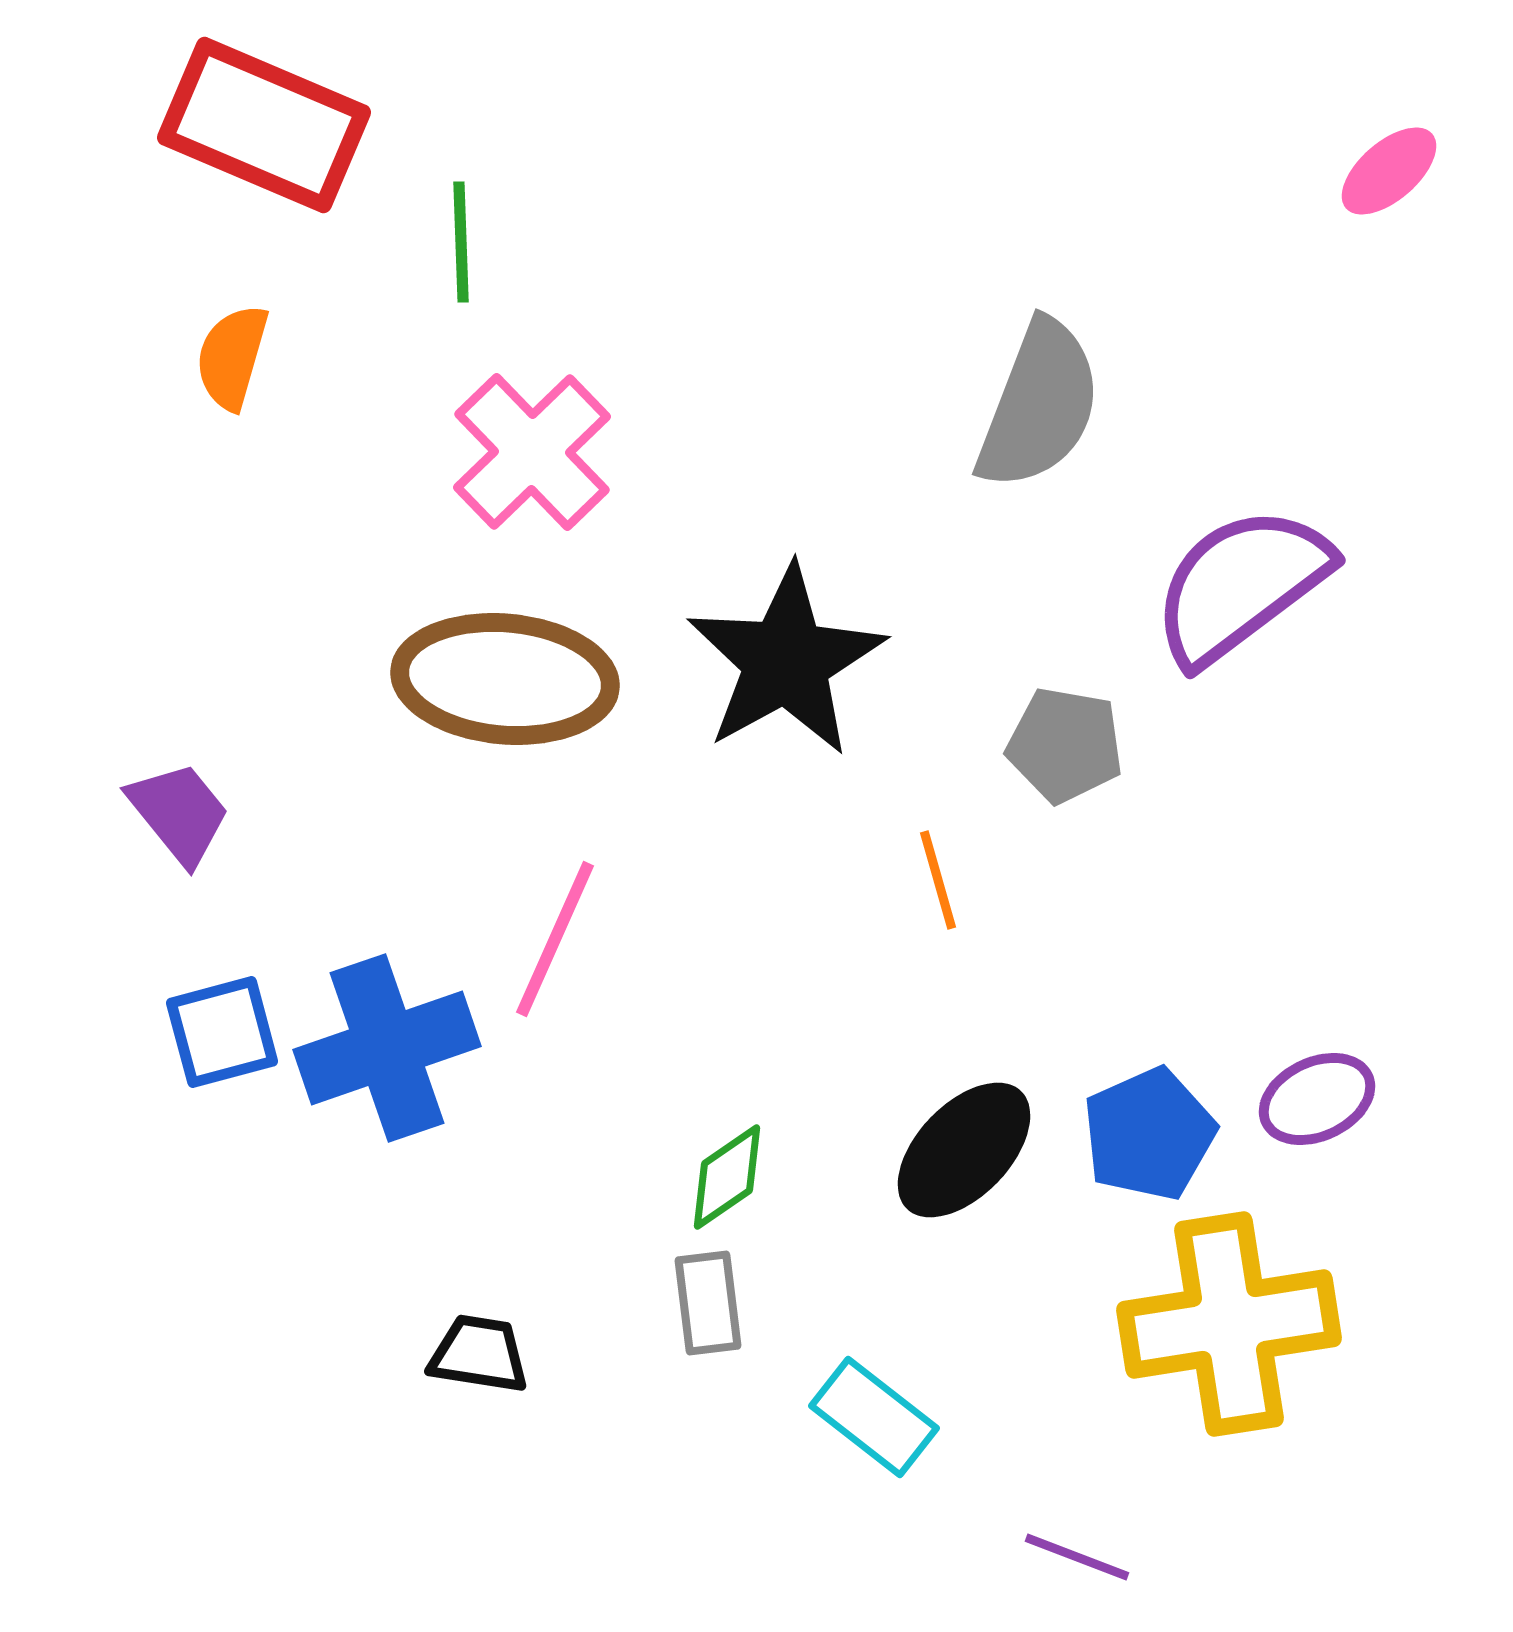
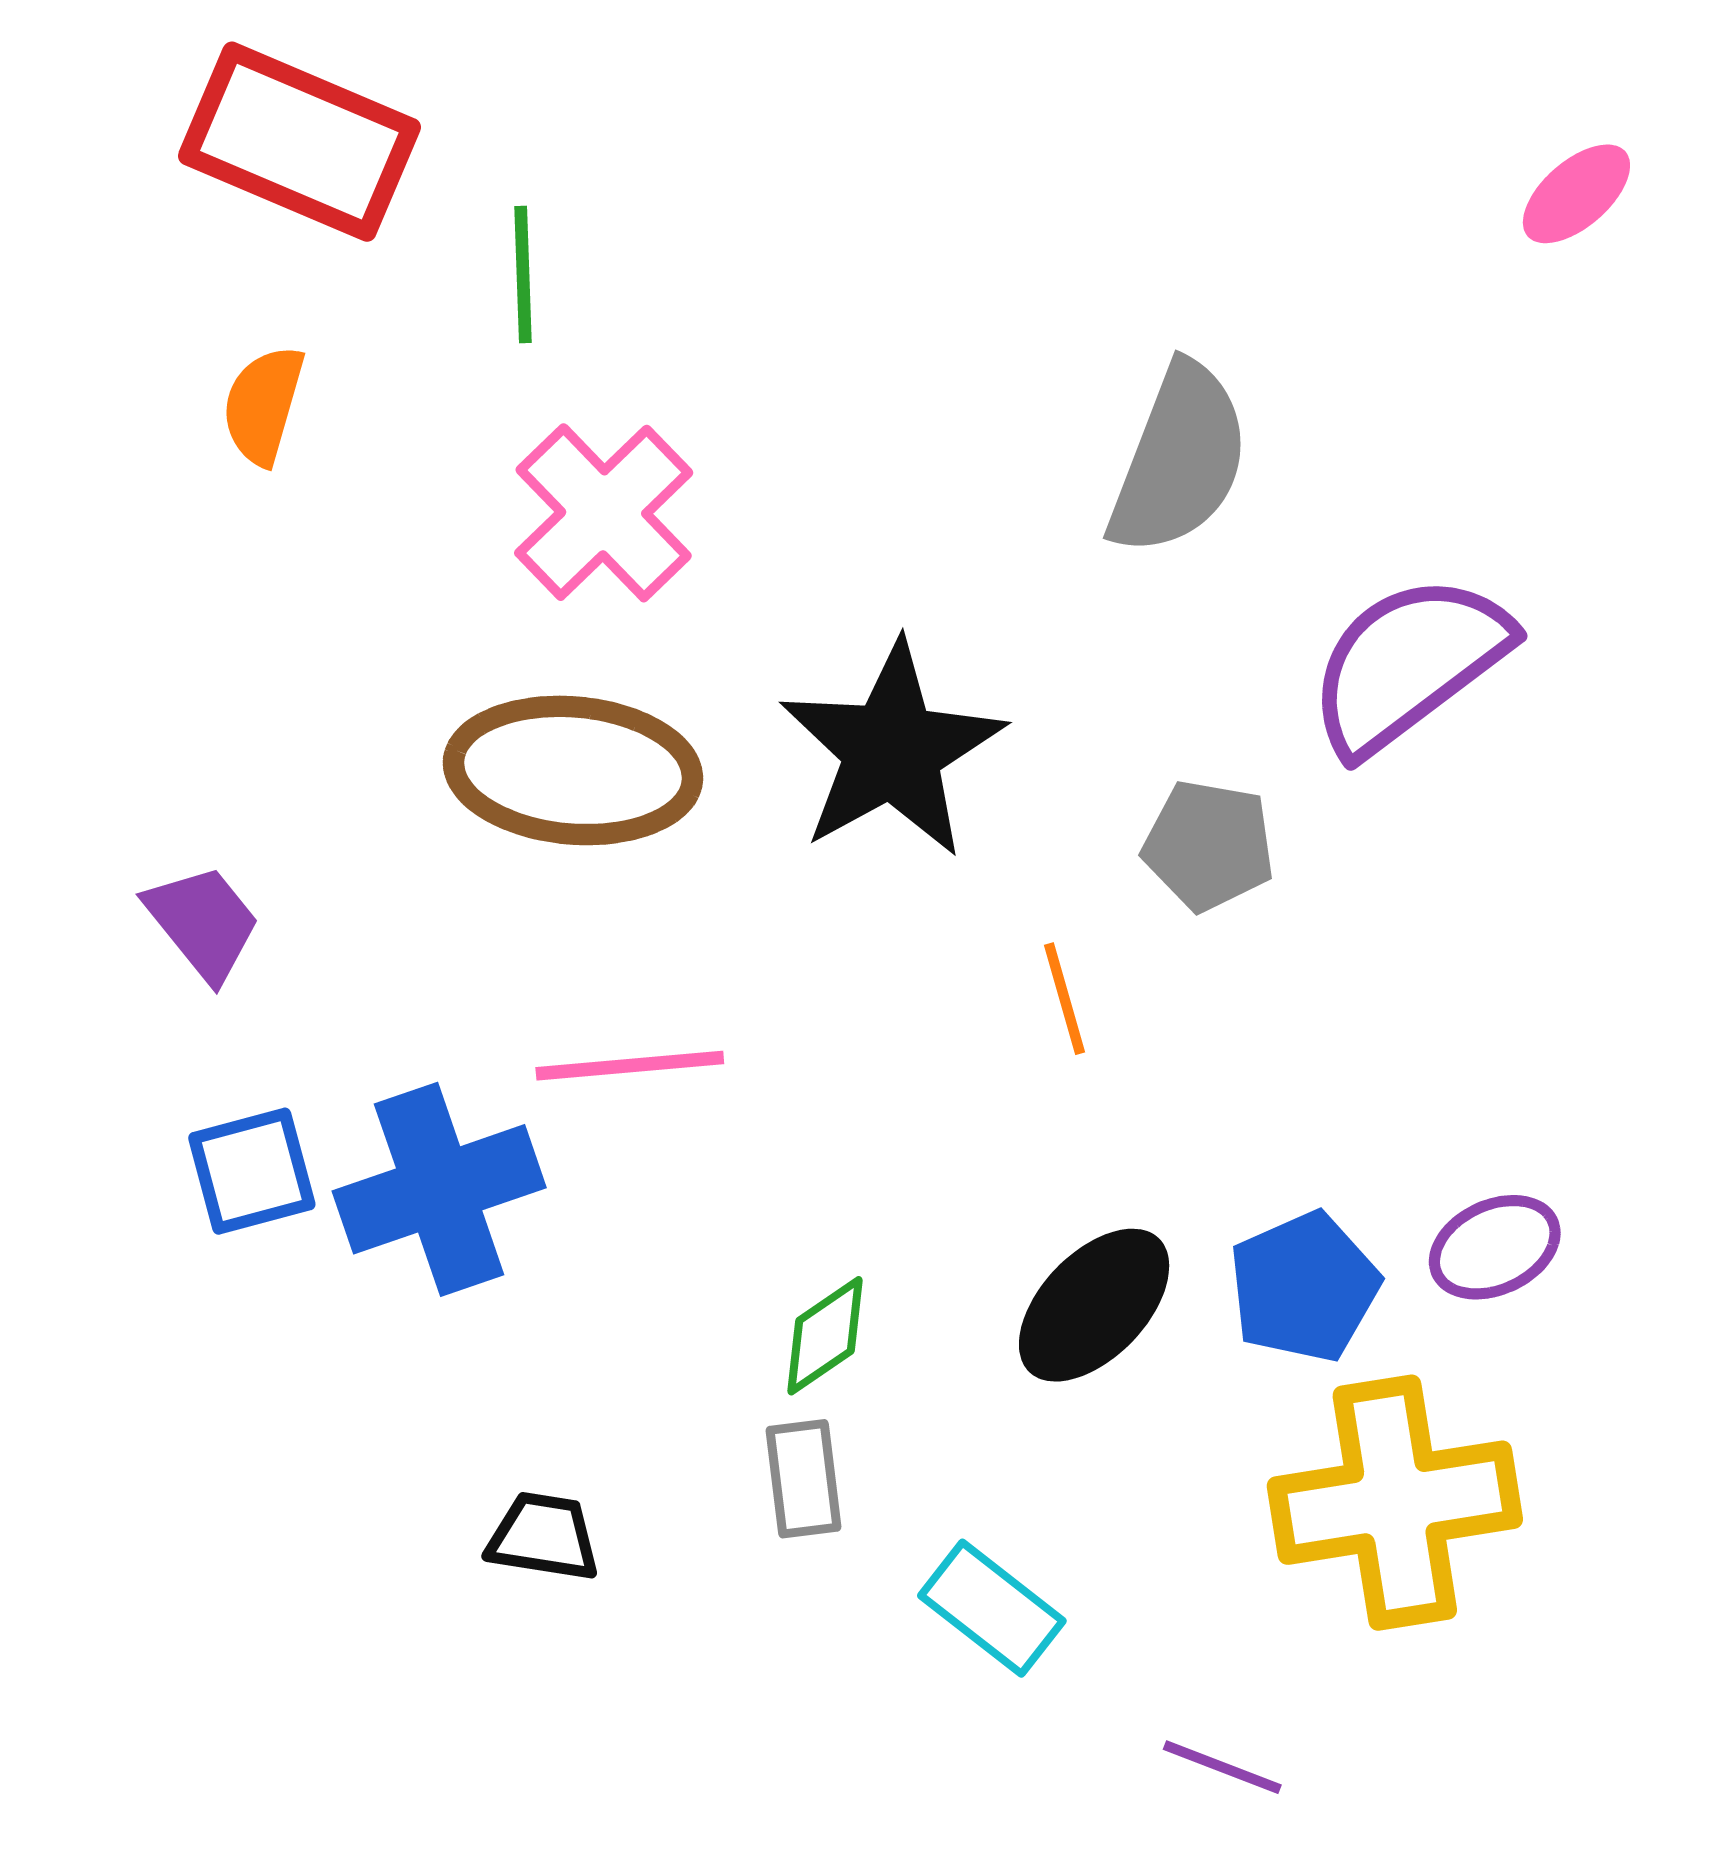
pink line: (555, 939) -> (630, 1066), turned 61

